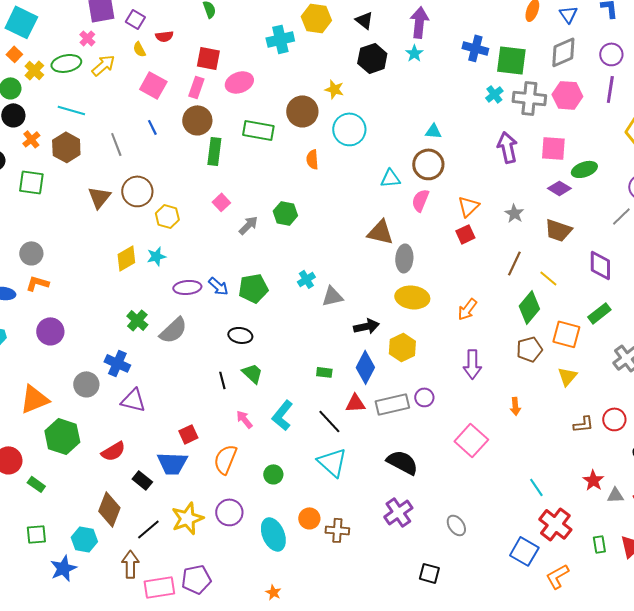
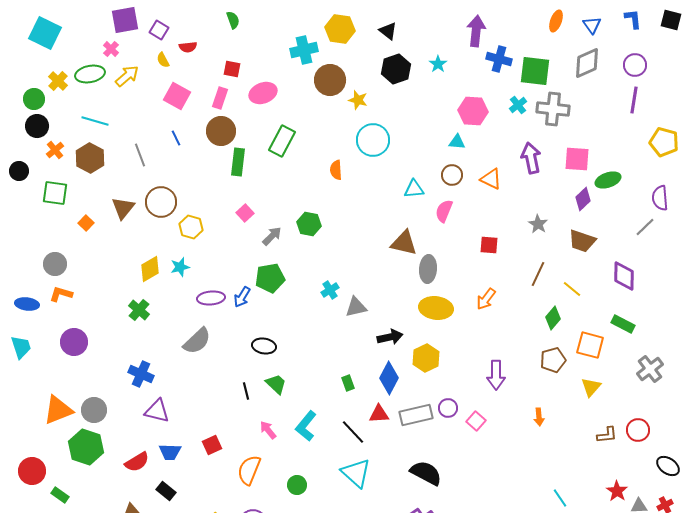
purple arrow: (419, 22) -> (476, 31), moved
orange square: (14, 54) -> (86, 223), moved
red square: (208, 58) -> (232, 69), size x0.7
pink hexagon: (567, 95) -> (473, 111), moved
brown circle: (302, 111) -> (330, 80), moved
green rectangle: (258, 130) -> (282, 141), turned -72
brown circle: (428, 164) -> (452, 175), size x0.7
purple diamond: (559, 188) -> (583, 199), turned -75
orange triangle: (468, 206) -> (491, 179), moved, turned -50
red square: (465, 234) -> (489, 245), turned 30
blue arrow: (218, 286) -> (242, 297), turned 80
green pentagon: (253, 288) -> (270, 278), moved
green diamond: (529, 307) -> (553, 318), size x0.7
orange arrow: (467, 309) -> (486, 299), moved
green rectangle: (599, 313) -> (623, 324), turned 65
green cross: (137, 320) -> (139, 310), moved
green rectangle: (324, 372) -> (348, 383), turned 63
gray circle: (86, 384) -> (94, 410), moved
pink square: (471, 440) -> (476, 421), moved, size x0.6
blue trapezoid: (172, 463) -> (170, 452), moved, size x0.7

